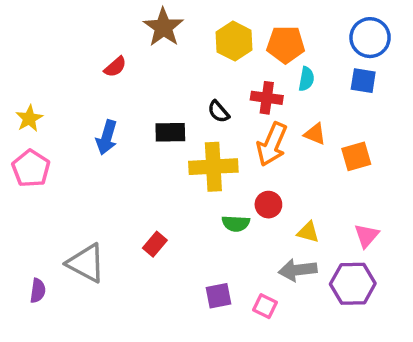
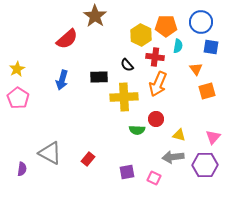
blue circle: (370, 38) -> (201, 22), moved
yellow hexagon: (234, 41) -> (141, 35), moved
red semicircle: (115, 67) -> (67, 39), size x1.6
orange triangle: (315, 134) -> (196, 69), moved, turned 32
red rectangle: (155, 244) -> (88, 159), moved

